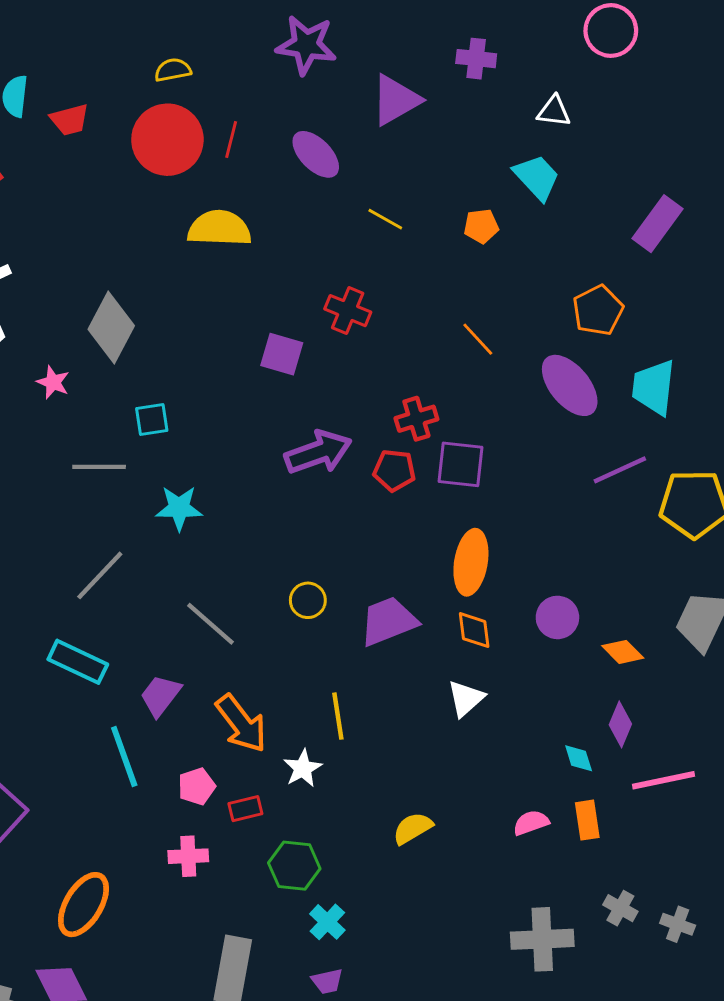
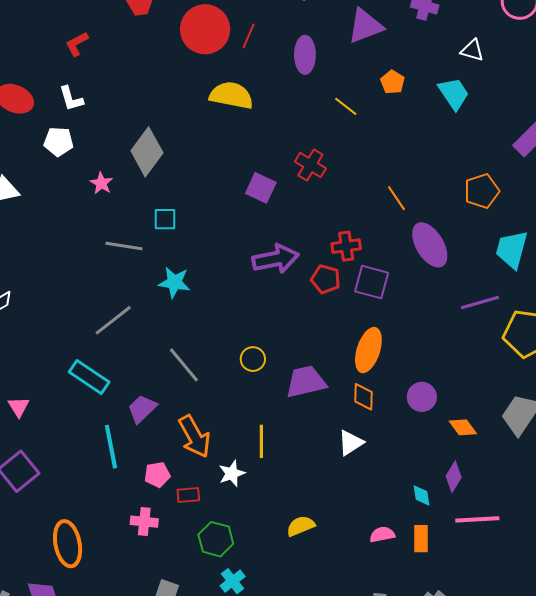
purple ellipse: (316, 154) -> (305, 55), turned 36
orange pentagon: (481, 226) -> (393, 82), moved, turned 30
purple ellipse: (570, 385) -> (430, 245), moved
orange ellipse: (83, 905) -> (68, 544), turned -51

